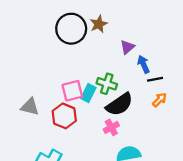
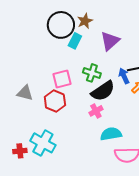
purple triangle: (127, 47) -> (110, 41), size x1.5
blue arrow: (143, 64) -> (124, 76), moved
cyan rectangle: (88, 93) -> (75, 41), moved

